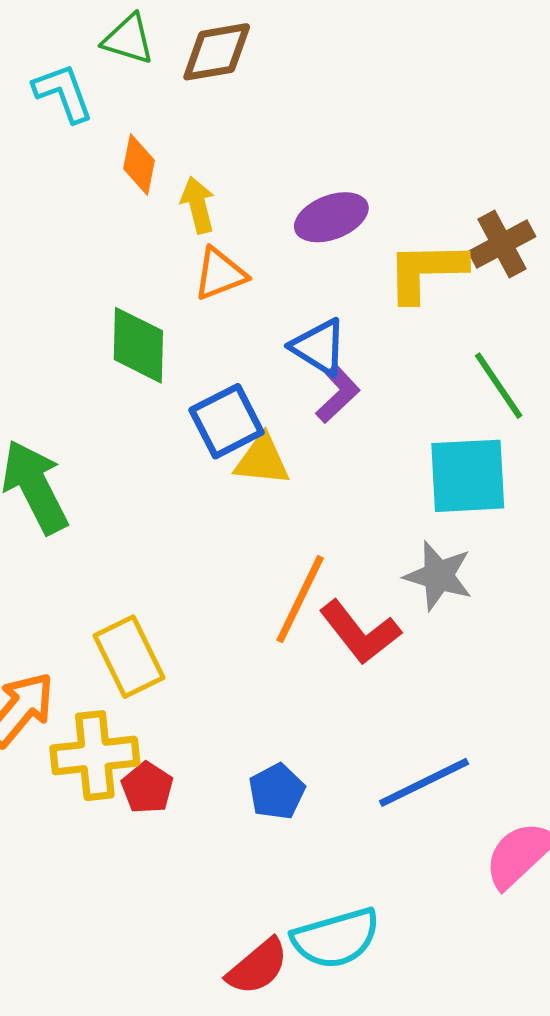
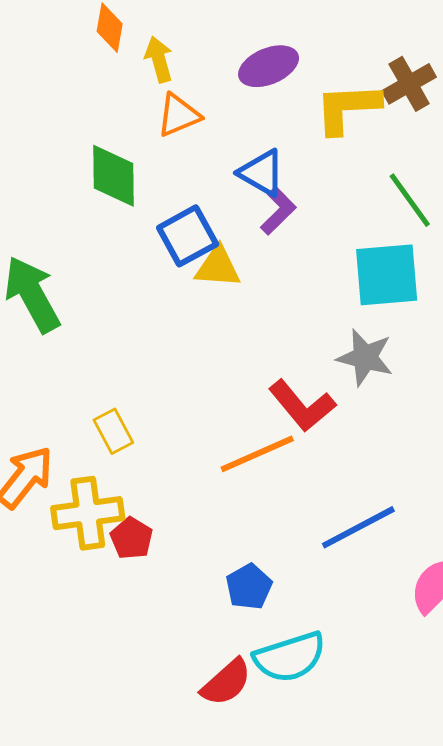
orange line: (300, 599) -> (257, 454), moved, turned 42
yellow rectangle: (129, 657) -> (113, 431), size x0.7
blue pentagon: (277, 792) -> (249, 587), moved

